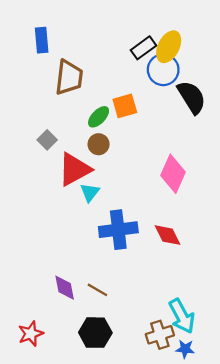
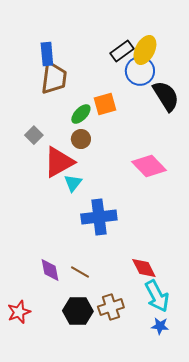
blue rectangle: (42, 40) -> (47, 54), moved
pink diamond: (173, 174) -> (149, 166), turned -68
red diamond: (168, 235) -> (144, 268), moved
brown cross: (160, 335) -> (111, 307), moved

